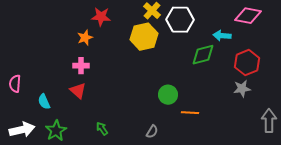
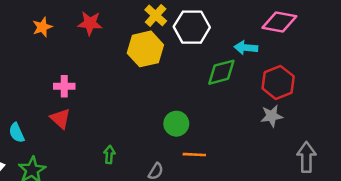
orange star: (85, 38) -> (42, 27), moved
orange line: (190, 113) -> (194, 155), moved
green arrow: (102, 129) -> (109, 155), moved, turned 40

